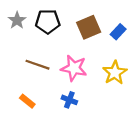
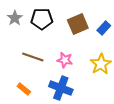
pink star: (74, 68) -> (65, 60), size x0.7
blue cross: (69, 100) -> (61, 88), size x1.6

